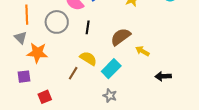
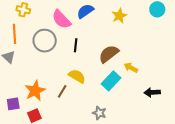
orange star: (37, 53) -> (35, 91), moved, turned -30
cyan rectangle: (111, 69) -> (111, 81), moved
purple square: (24, 77) -> (13, 104), moved

